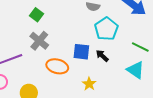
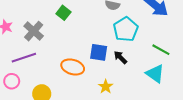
green square: (36, 15) -> (63, 13), moved
gray cross: (39, 41) -> (34, 31), moved

